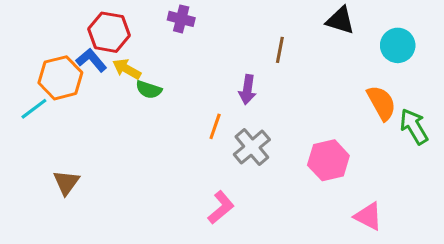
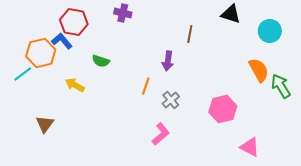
yellow arrow: (127, 69) -> (75, 85), moved
gray cross: (252, 147) -> (171, 100), size x0.7
pink L-shape: (221, 207) -> (161, 134), moved

